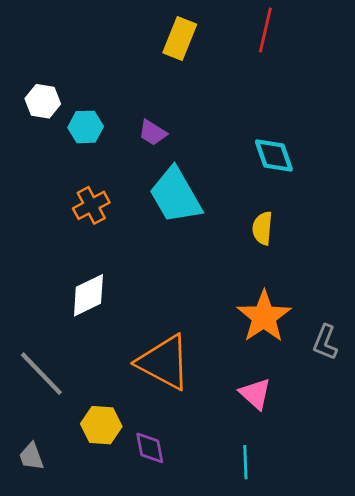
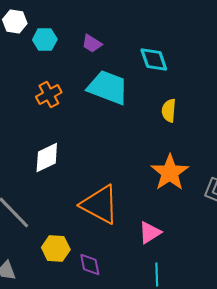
cyan diamond: (274, 155) -> (154, 60), moved
cyan trapezoid: (175, 195) -> (108, 88), turned 141
pink triangle: (255, 394) -> (150, 232), moved, turned 45

